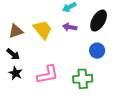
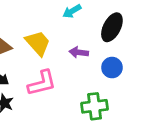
purple arrow: (70, 27) -> (79, 52), moved
pink L-shape: (48, 75) -> (42, 83), moved

